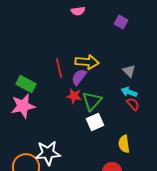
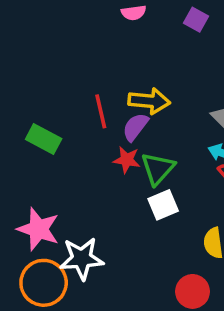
purple square: (121, 22) -> (196, 20), moved
pink star: (23, 106) -> (38, 229), moved, turned 30

